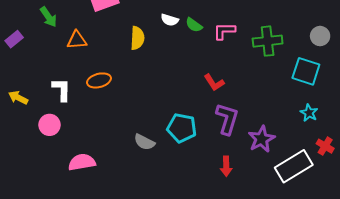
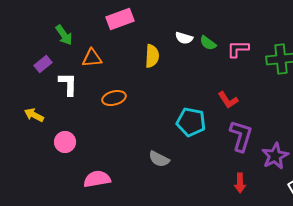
purple rectangle: (14, 39) -> (43, 64), moved
white L-shape: (62, 90) -> (68, 84), moved
cyan pentagon: (182, 128) -> (191, 122), moved

